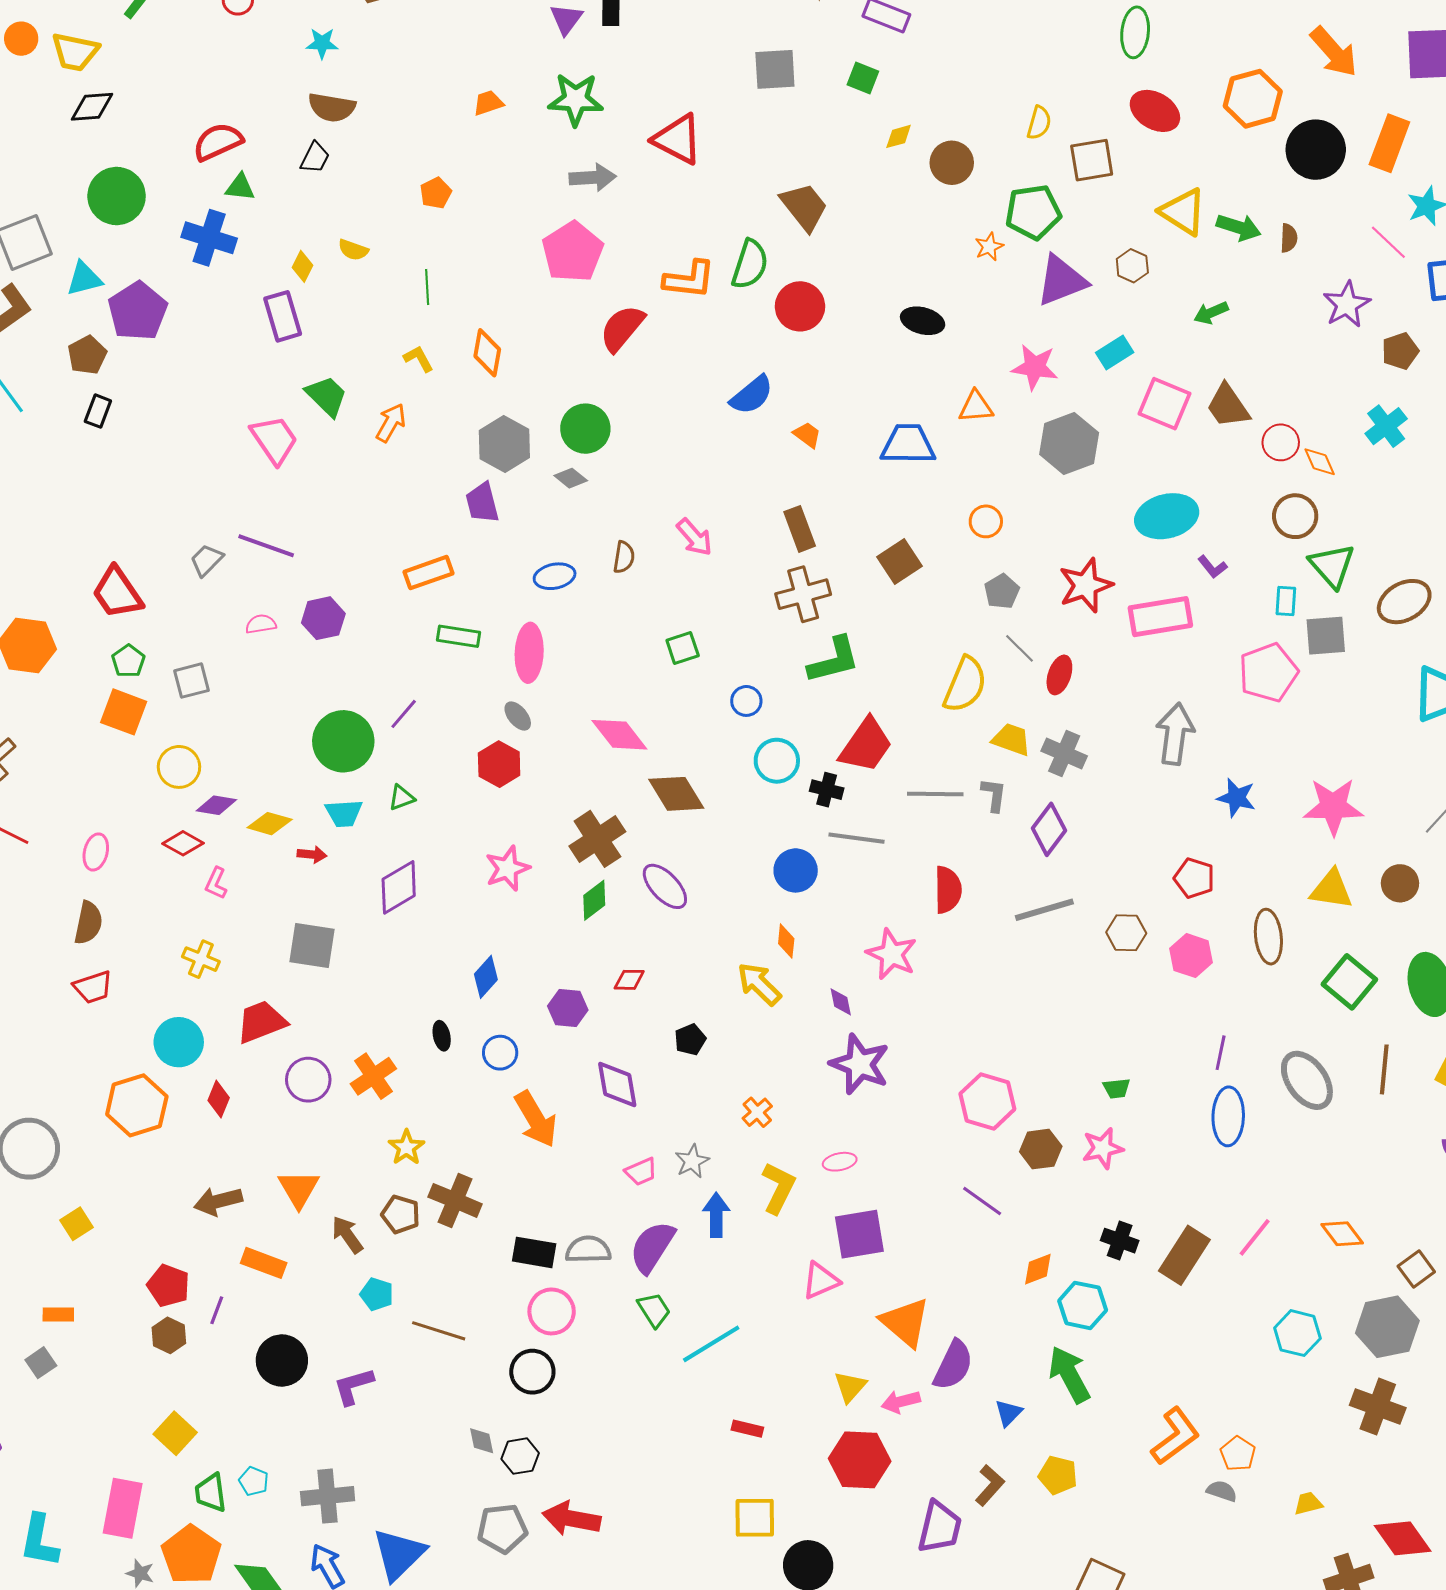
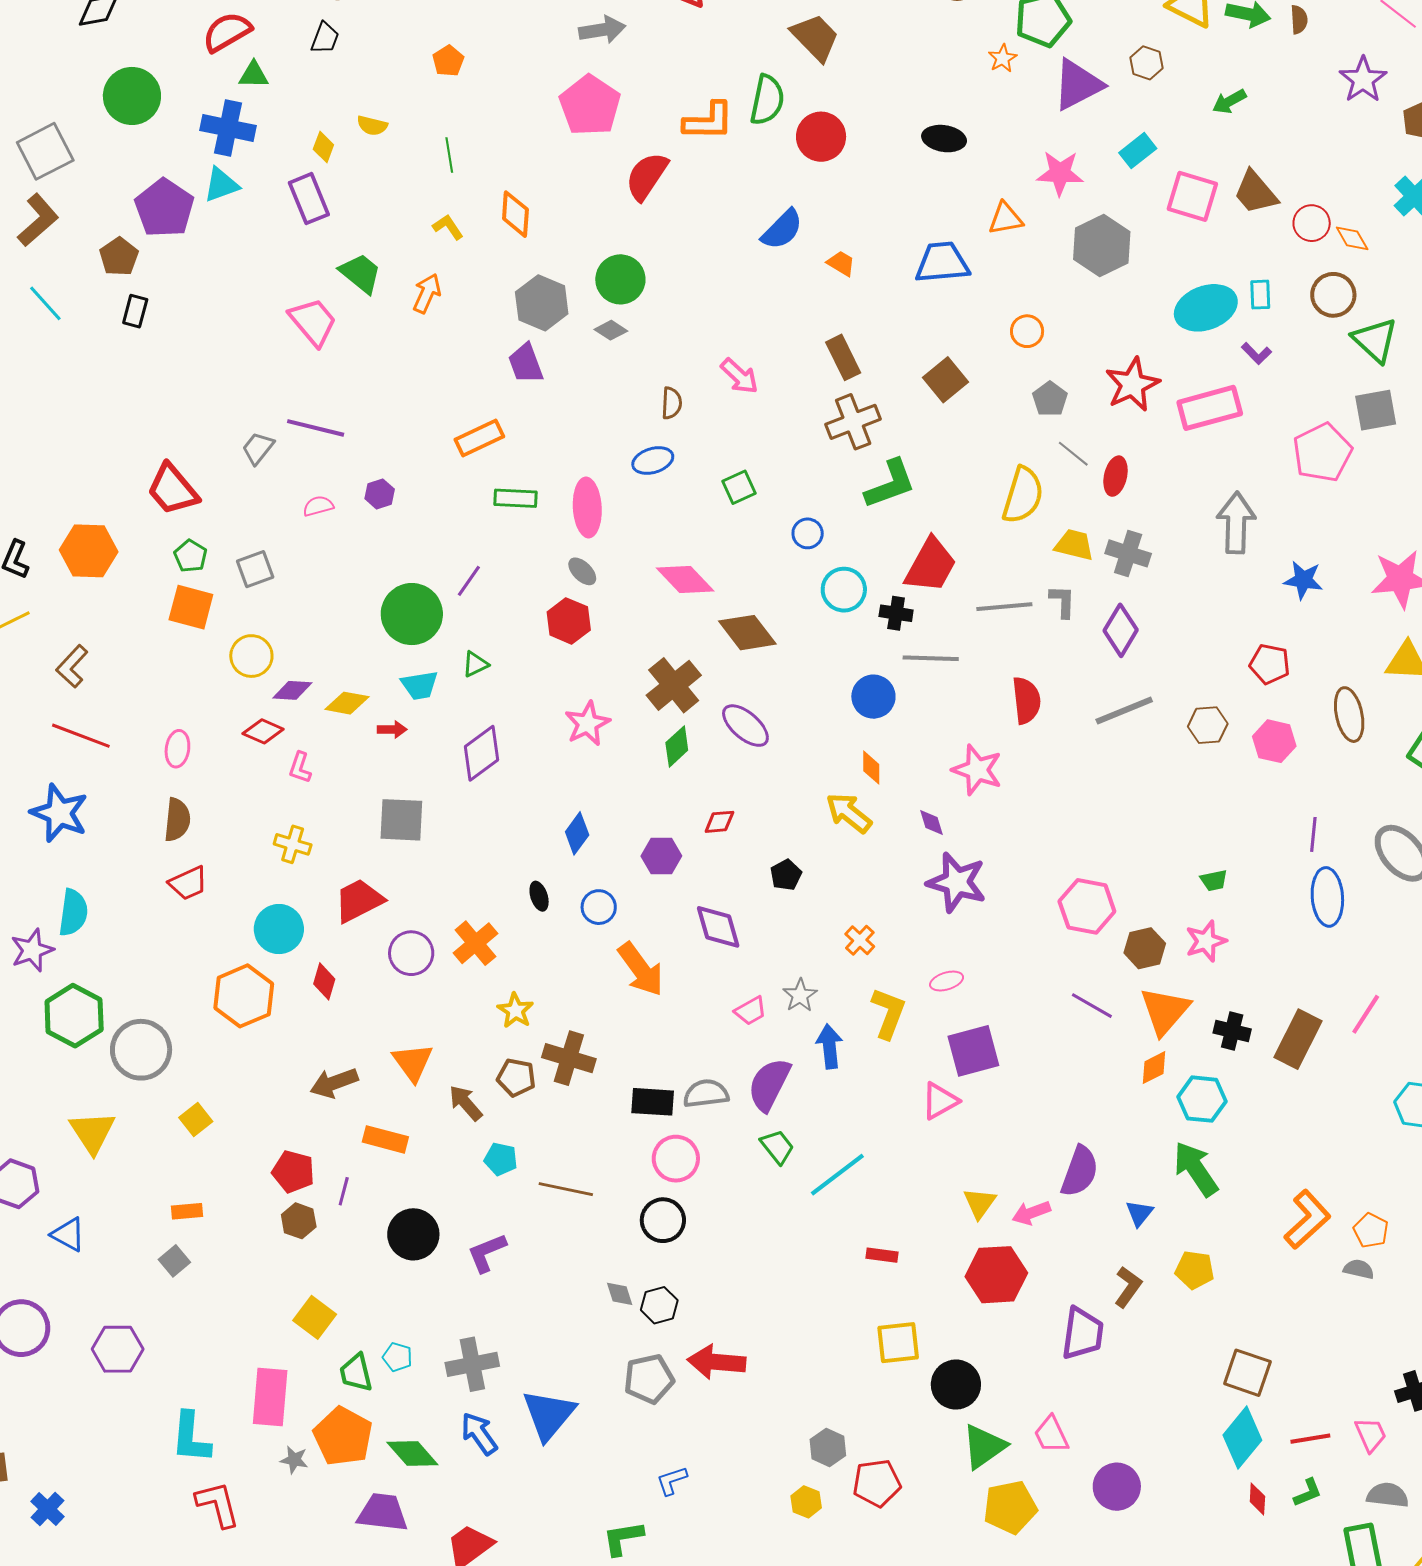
cyan triangle: (84, 279) -> (221, 185), moved
blue ellipse: (555, 576) -> (653, 461), moved
cyan rectangle: (1286, 601) -> (1260, 295), moved
purple hexagon: (323, 618) -> (380, 494), size x0.7
orange triangle: (905, 1322) -> (1165, 1011), moved, turned 36

